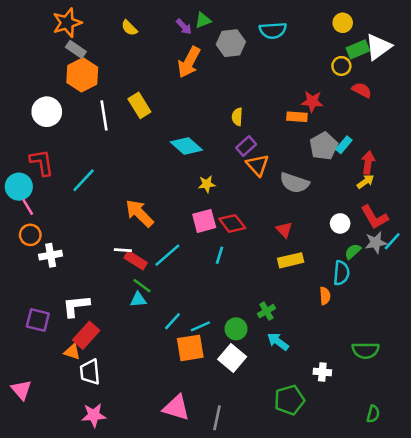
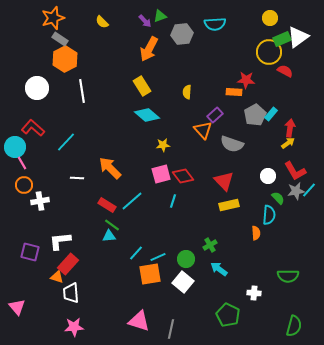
yellow circle: (341, 66) -> (269, 52), size x1.6
yellow rectangle: (139, 105) -> (142, 86), moved
purple rectangle: (246, 146) -> (215, 115), moved
red L-shape: (42, 162) -> (33, 128), turned -40
red triangle: (284, 230) -> (224, 181), size x1.5
white line: (123, 250) -> (77, 178), moved
green semicircle: (353, 251) -> (278, 198), turned 88
green pentagon: (289, 400) -> (228, 315), turned -30
green semicircle: (373, 414) -> (294, 326), size x1.5

